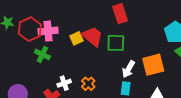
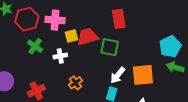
pink cross: (48, 31) -> (55, 20), moved
red trapezoid: (92, 36) -> (88, 37), turned -65
white cross: (64, 83) -> (60, 56), moved

